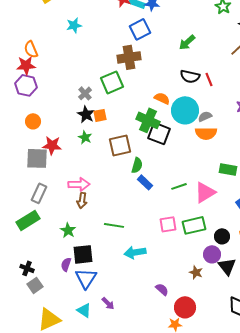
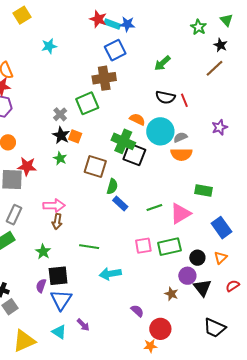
orange square: (100, 115) -> (75, 136), turned 32
brown square: (120, 145) -> (95, 166), turned 30

